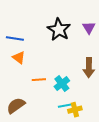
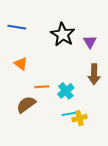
purple triangle: (89, 28) -> (90, 42), moved
blue line: (15, 39) -> (17, 27), moved
brown semicircle: (16, 106) -> (26, 105), moved

